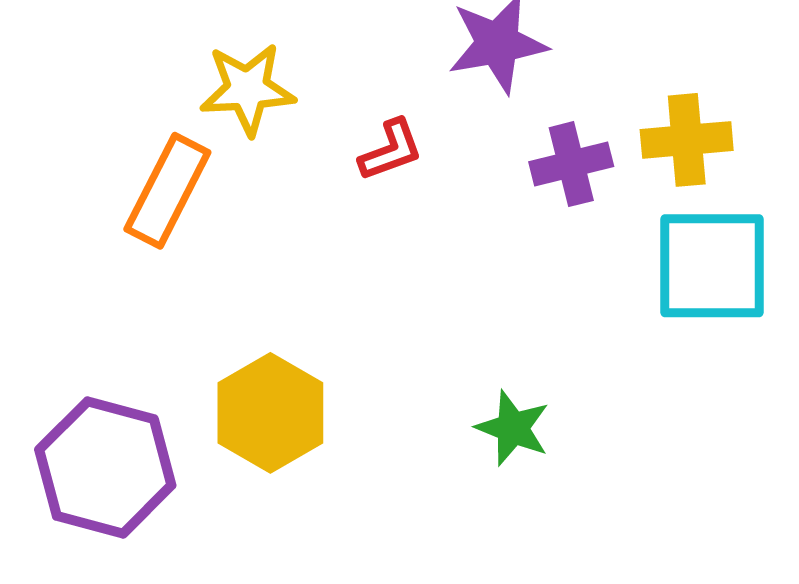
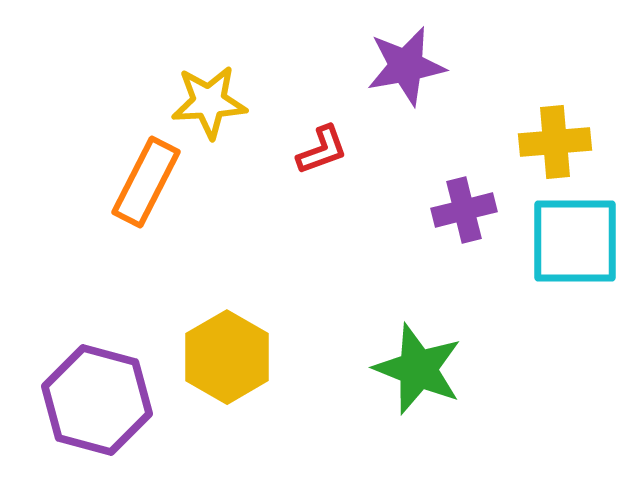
purple cross: (571, 164) -> (464, 210), moved
green star: (513, 428) -> (418, 369), size x1.5

